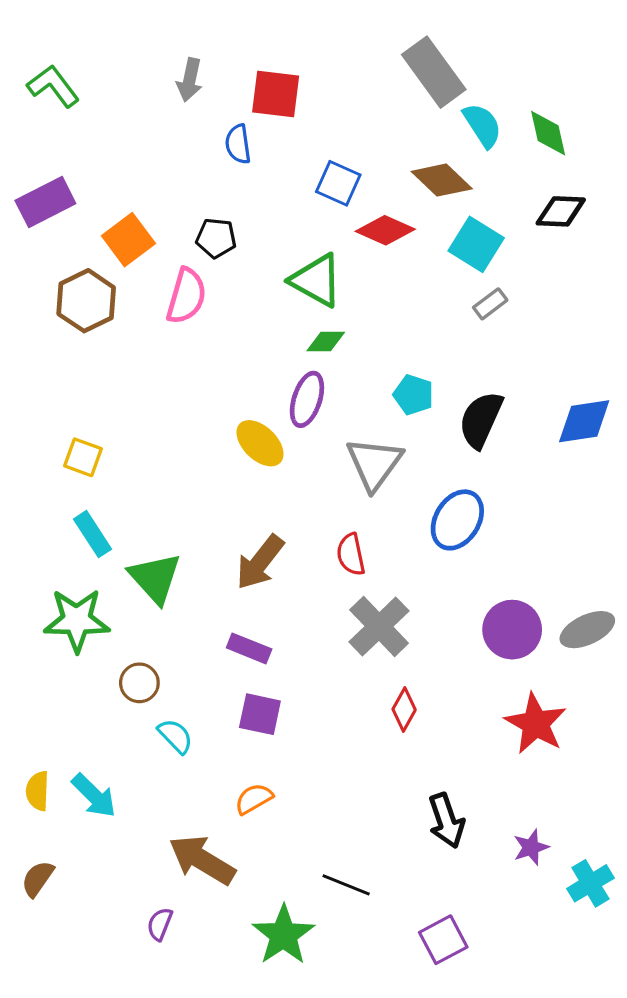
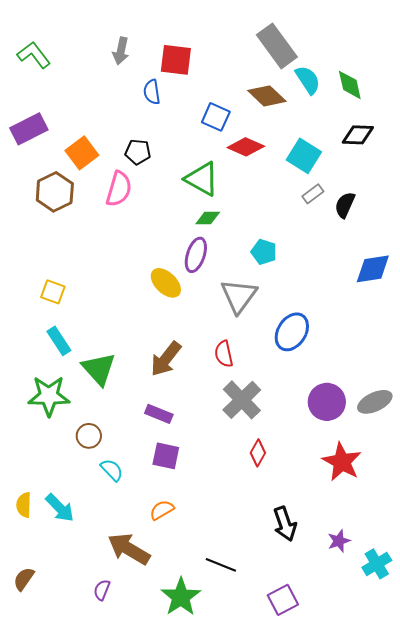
brown diamond: (442, 180) -> (267, 96), moved
black semicircle: (481, 420) -> (345, 205), moved, size x0.7
brown semicircle: (38, 879) -> (24, 579), moved

